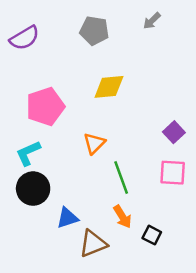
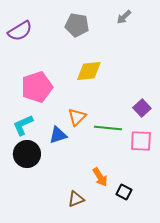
green line: (121, 178) -> (108, 128), moved, turned -64
blue triangle: (67, 218) -> (58, 135), moved
brown triangle: (93, 244) -> (76, 199), size x0.7

